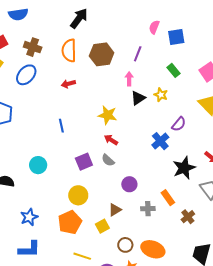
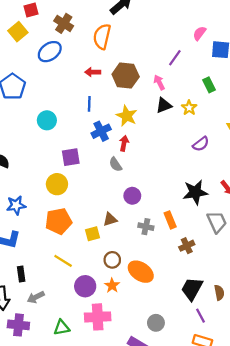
brown hexagon: (102, 54) -> (126, 75), moved
pink arrow: (129, 79) -> (159, 82), turned -40
blue line: (61, 126) -> (89, 104), moved
red arrow: (111, 140) -> (124, 143), turned 56
blue cross: (160, 141) -> (101, 131), moved
purple square: (84, 162) -> (71, 157), moved
cyan circle: (38, 165) -> (47, 120), moved
yellow circle: (78, 195) -> (57, 184), moved

